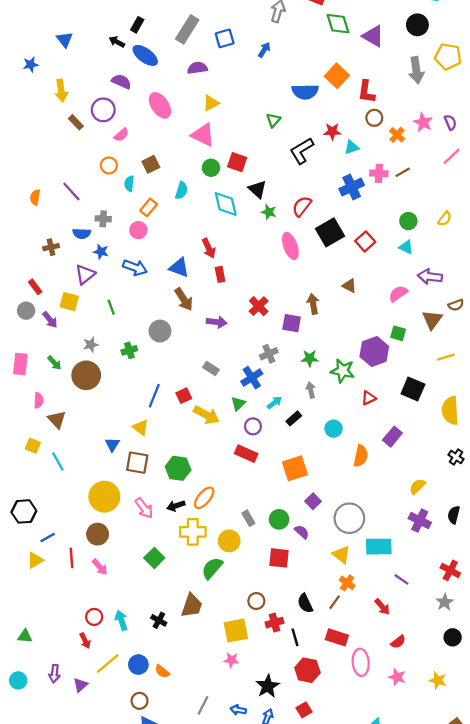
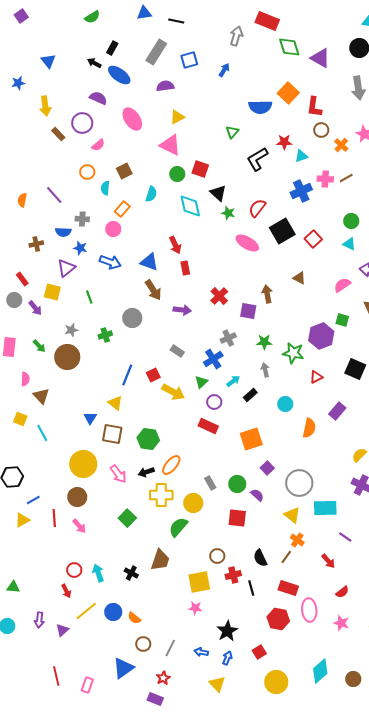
pink ellipse: (290, 246) -> (247, 243), turned -40
red hexagon: (307, 670) -> (278, 619), moved
brown circle: (140, 701) -> (143, 644), moved

